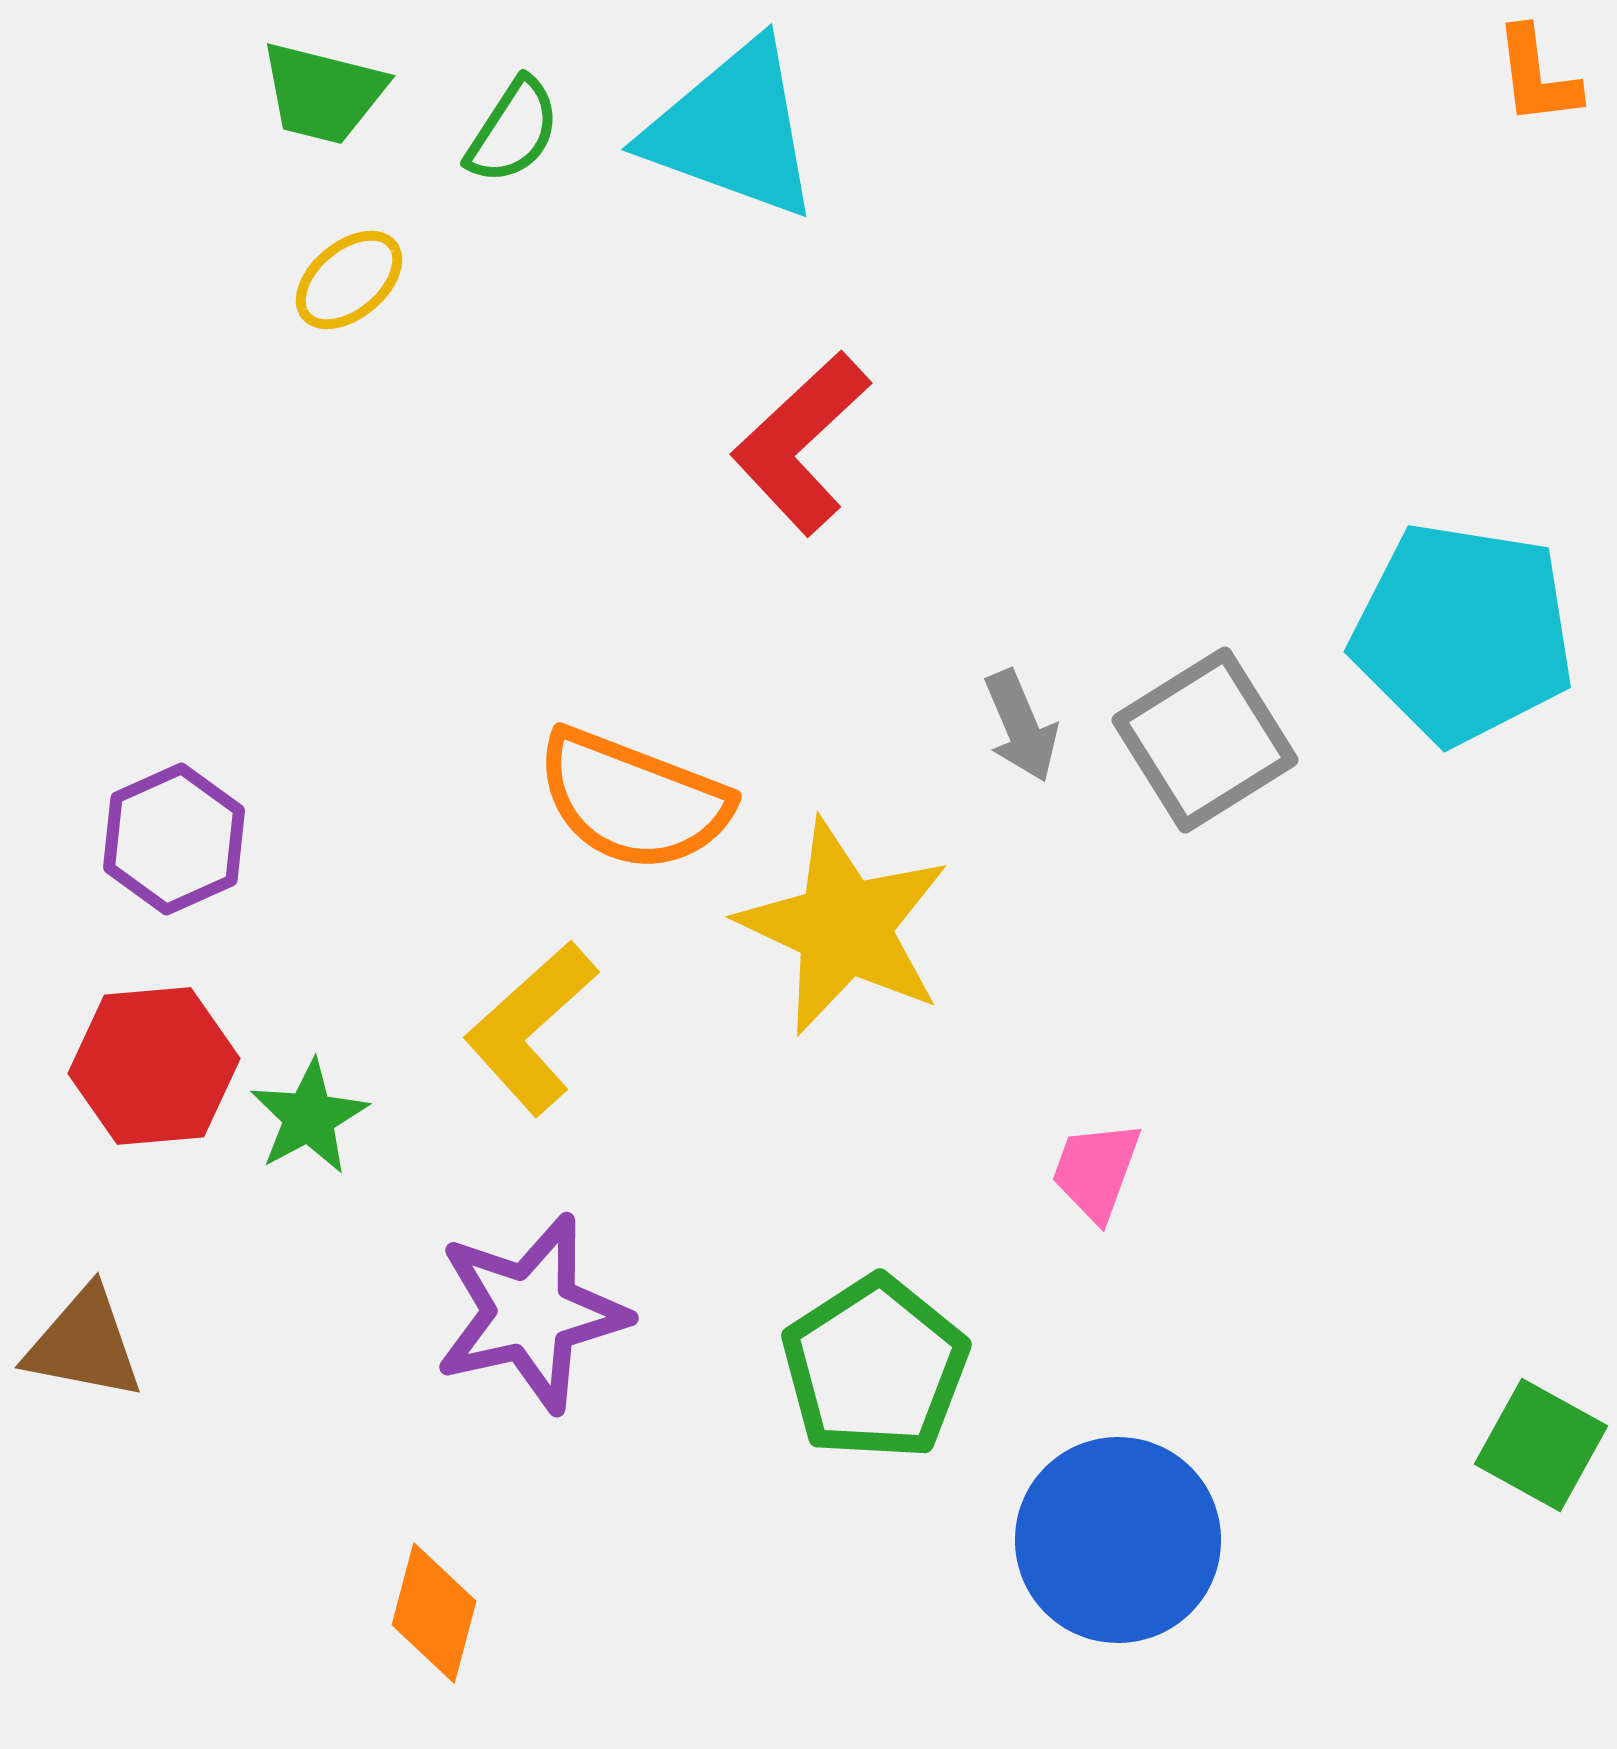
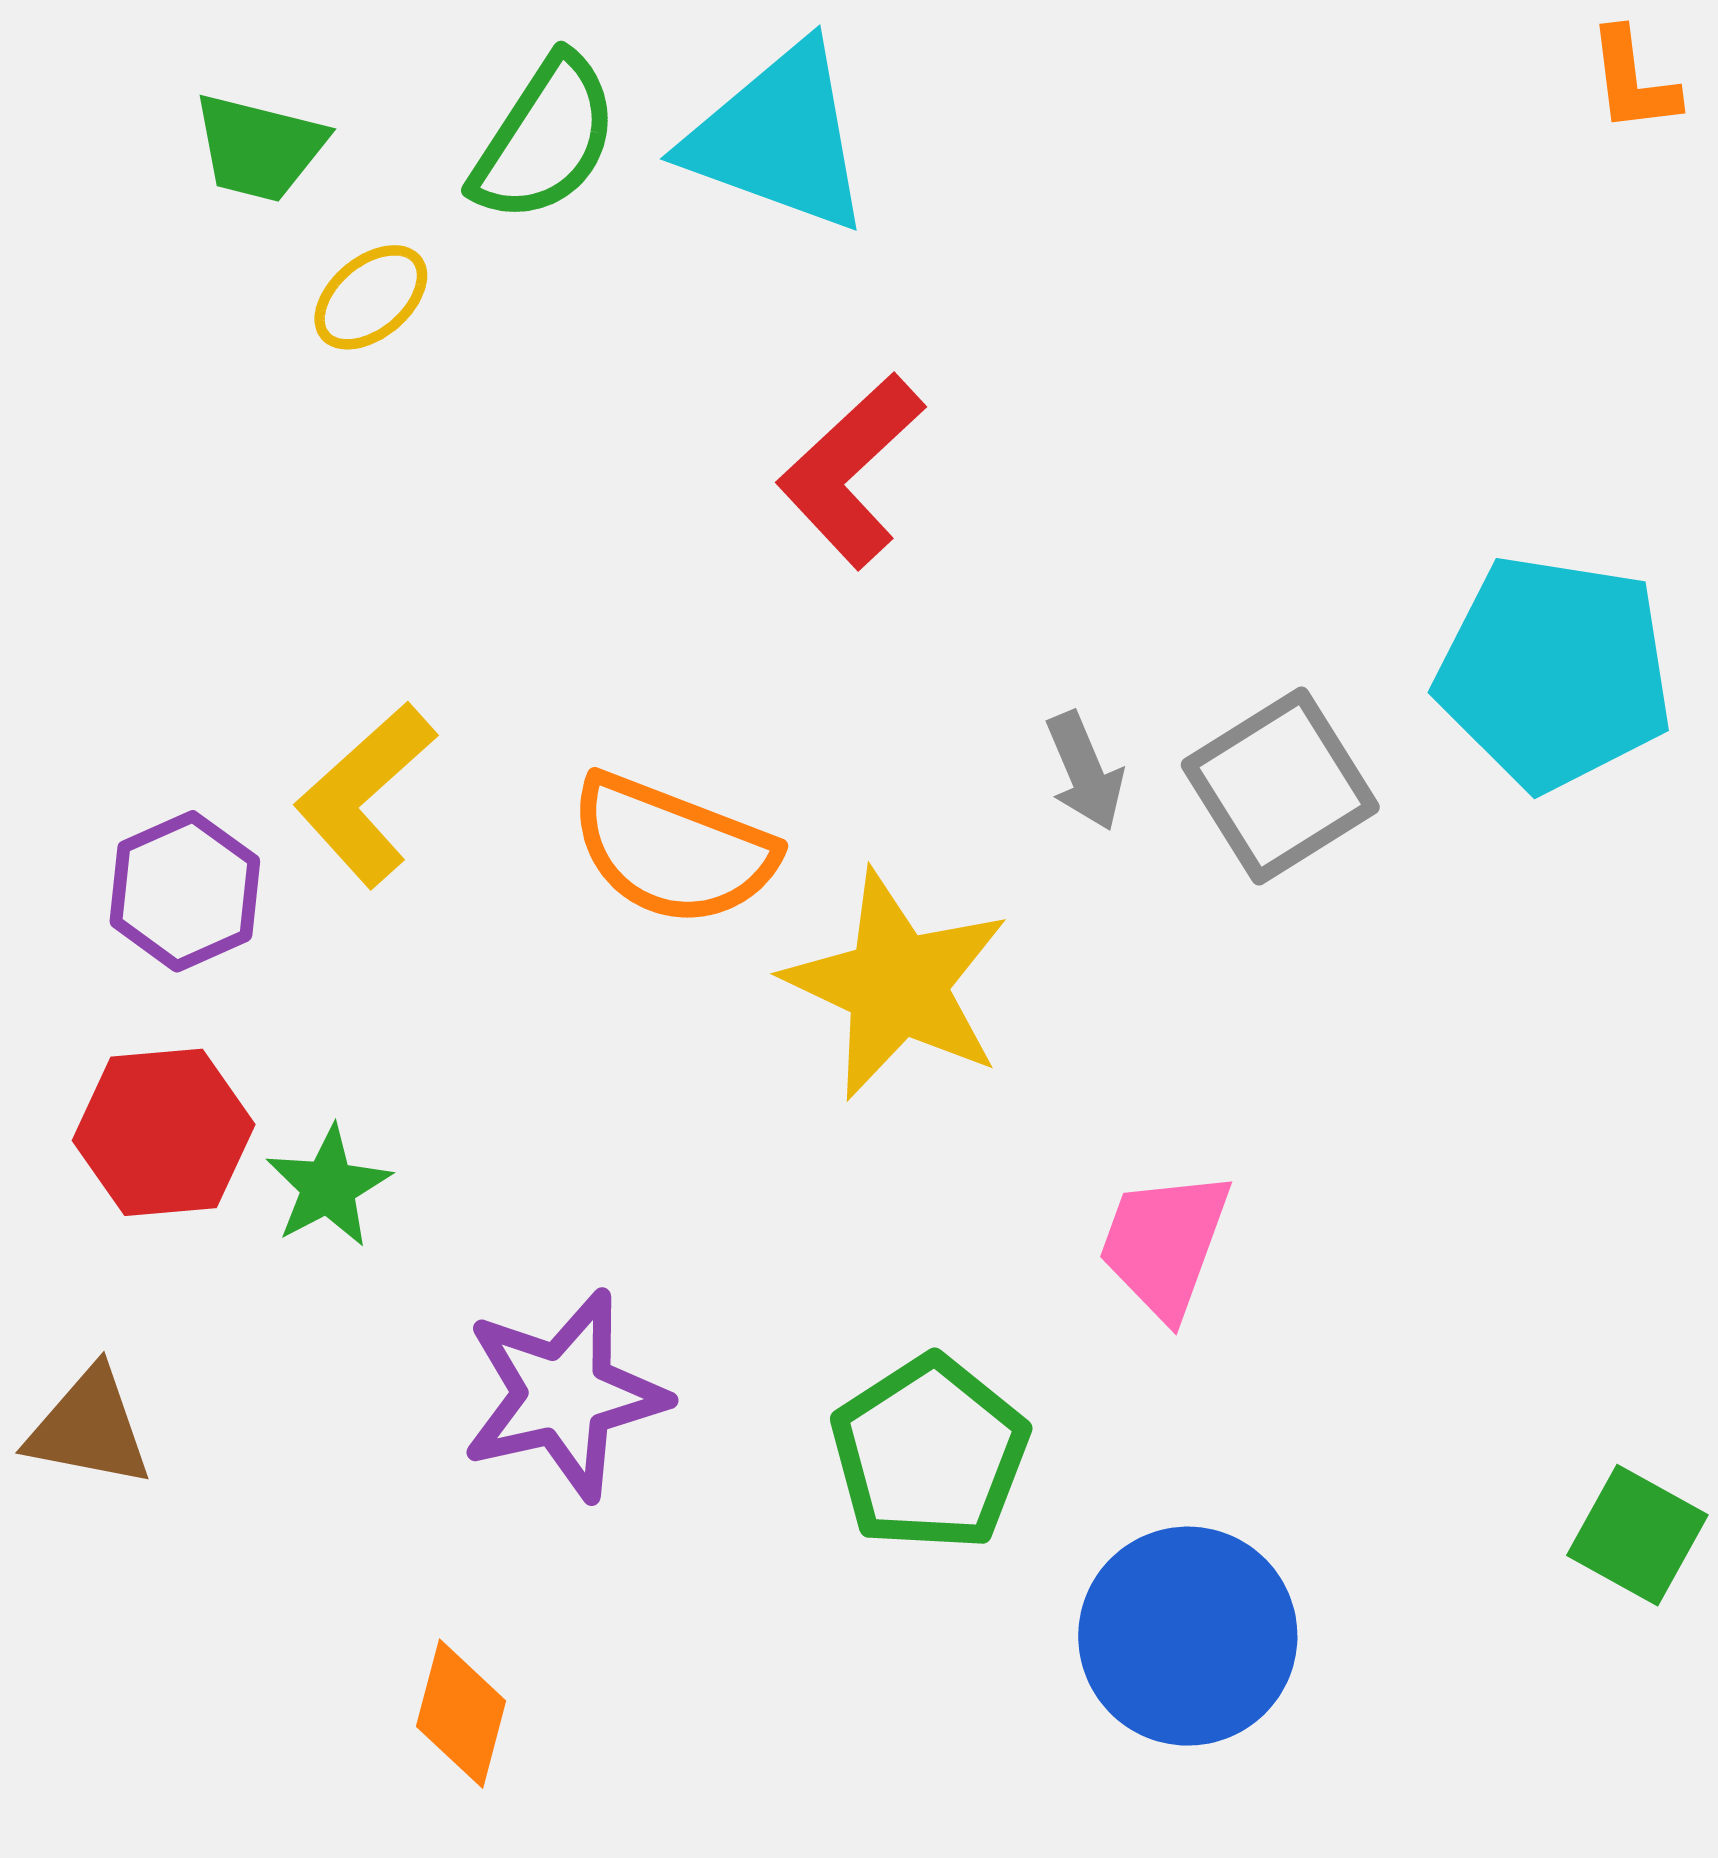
green trapezoid: (323, 93) -> (259, 148), moved
green semicircle: (513, 131) -> (545, 139), size x1.5
yellow L-shape: (531, 1028) -> (365, 795), moved
pink trapezoid: (1096, 1171) -> (1164, 1244), size x1.4

